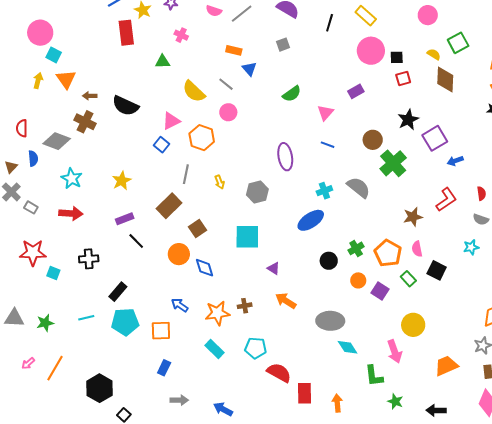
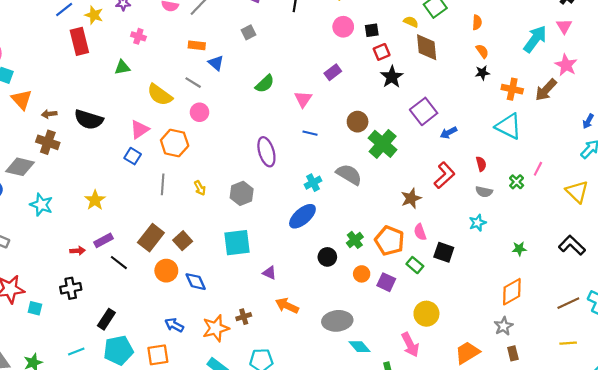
pink circle: (371, 51) -> (343, 27), size x0.7
black star: (408, 120) -> (392, 77), moved
brown rectangle: (169, 206) -> (151, 238), moved
red arrow: (71, 213) -> (78, 251), moved, size x0.6

